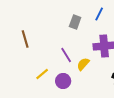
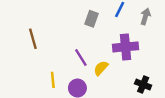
yellow line: (42, 74) -> (53, 80), turned -56

